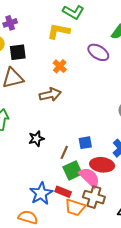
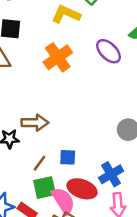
orange cross: (60, 66) -> (58, 57), size x1.6
brown arrow: (50, 95) -> (35, 123), moved

